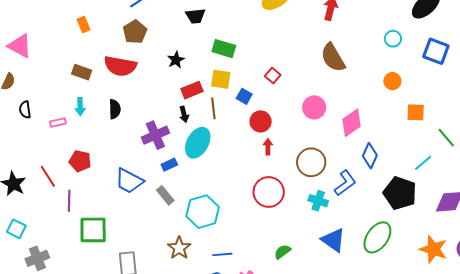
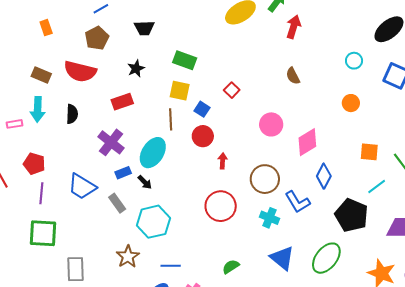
black trapezoid: (195, 16) -> (144, 28), moved
brown semicircle: (333, 58) -> (293, 76), size x0.6
red rectangle: (192, 90) -> (122, 102), moved
cyan arrow: (80, 107) -> (38, 109), size x1.4
orange square: (416, 112) -> (369, 152), moved
black arrow: (184, 114) -> (145, 182), moved, turned -35
red circle: (261, 121) -> (203, 136), moved
purple cross: (155, 135) -> (111, 142), turned -32
blue L-shape: (345, 183) -> (297, 202), turned 92
purple line: (69, 201) -> (41, 193), moved

